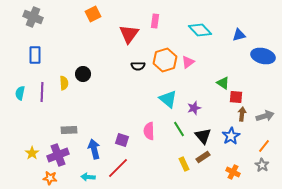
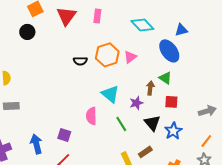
red triangle: (129, 34) -> (66, 16), moved
blue ellipse: (263, 56) -> (169, 51), moved, turned 40
black circle: (83, 74) -> (27, 32), moved
red square: (236, 97) -> (171, 102), moved
brown arrow: (242, 114) -> (150, 88), moved
gray rectangle: (69, 130) -> (11, 106), moved
pink semicircle: (149, 131) -> (91, 116), moved
black triangle: (203, 136) -> (152, 123), moved

